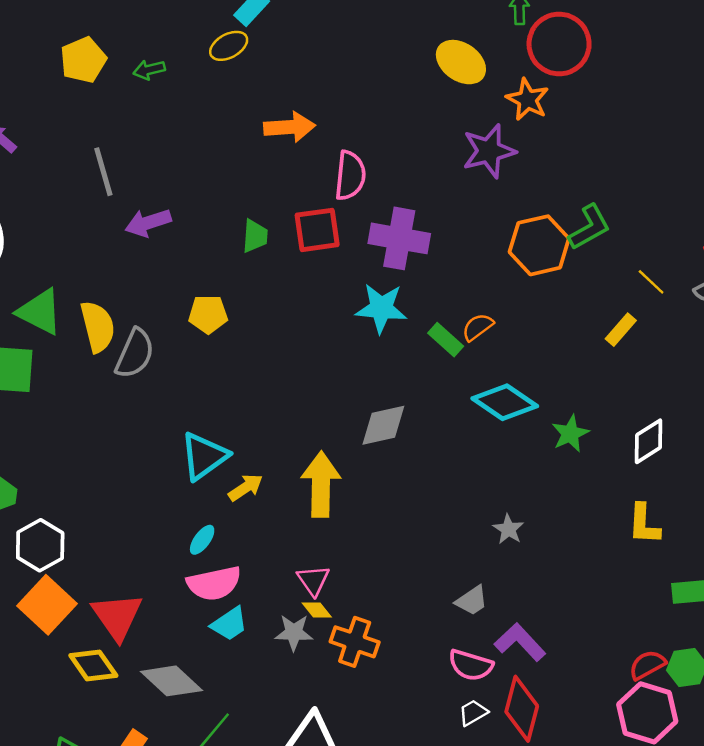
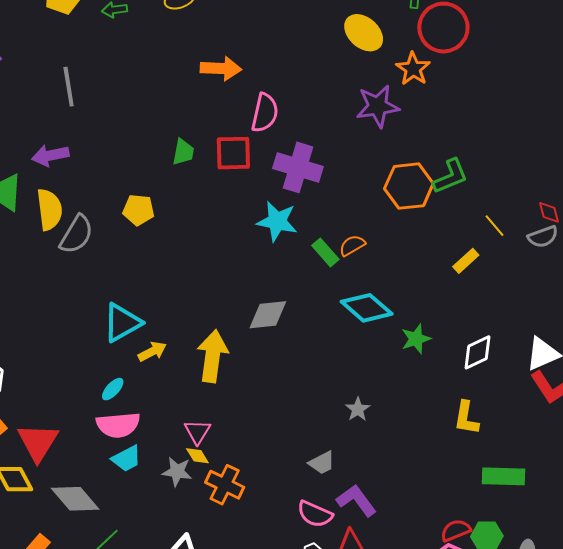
purple arrow: (148, 223) -> (50, 155), moved

